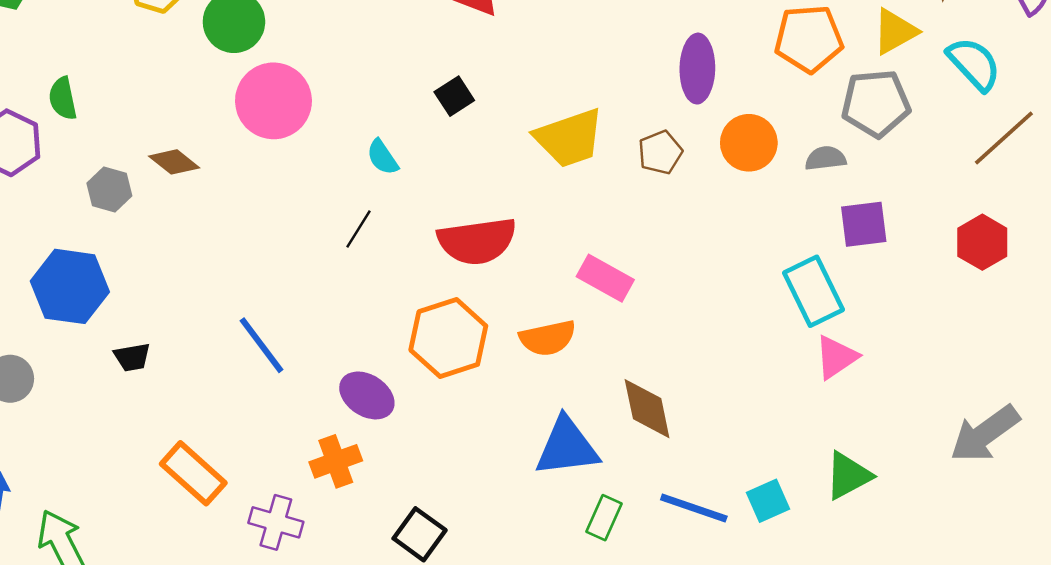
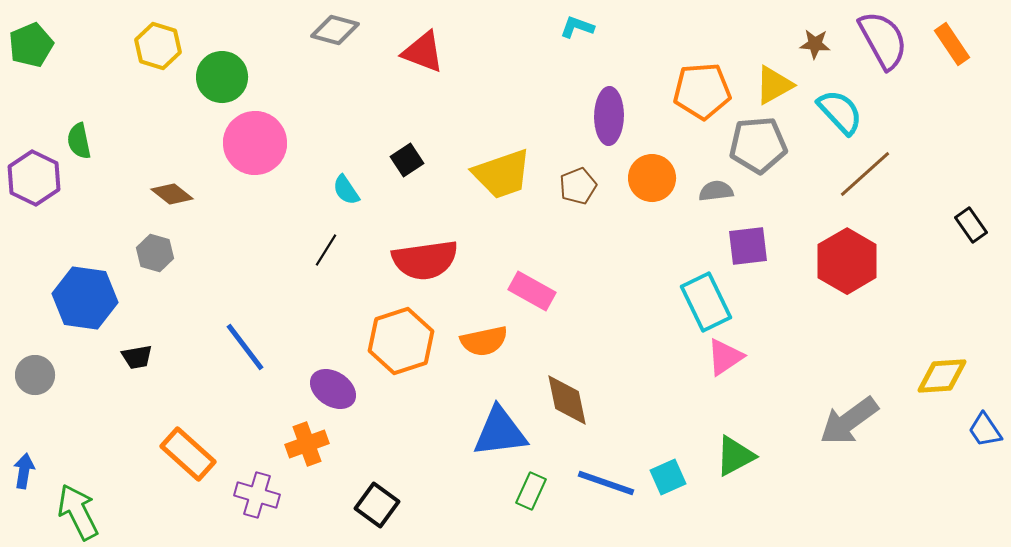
black square: (454, 96) -> (407, 160), moved
gray hexagon: (109, 189) -> (155, 253), moved
red hexagon: (982, 242) -> (847, 261), size x1.4

